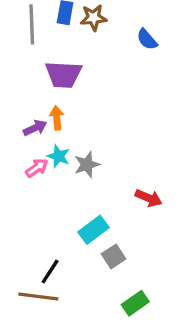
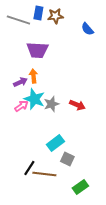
gray line: (32, 24) -> (18, 20), turned -70
cyan star: (58, 156) -> (34, 99), size x1.5
red arrow: (149, 198) -> (77, 105), moved
gray square: (114, 256) -> (67, 159), turned -32
brown line: (38, 297) -> (44, 174), moved

